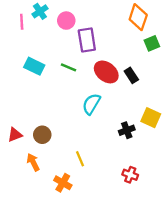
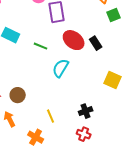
green line: (69, 67) -> (41, 46), moved
black cross: (127, 130) -> (86, 111), moved
red cross: (130, 175) -> (84, 134), moved

